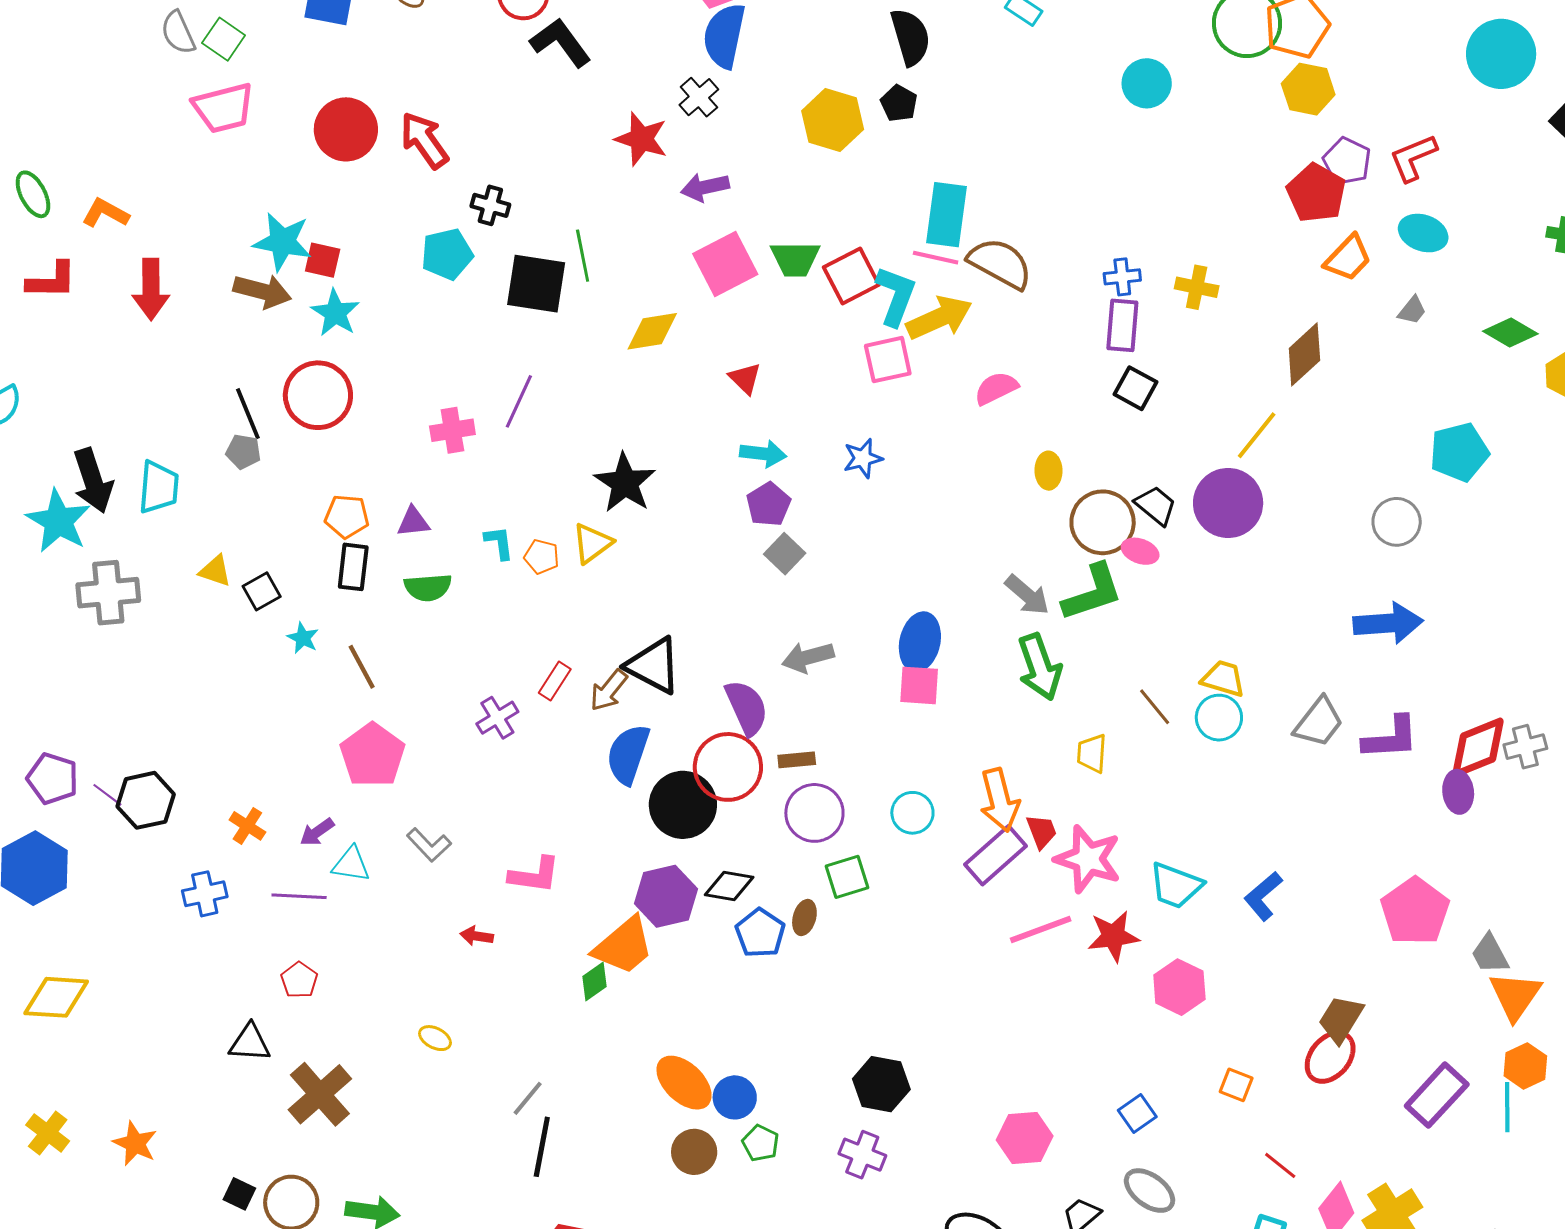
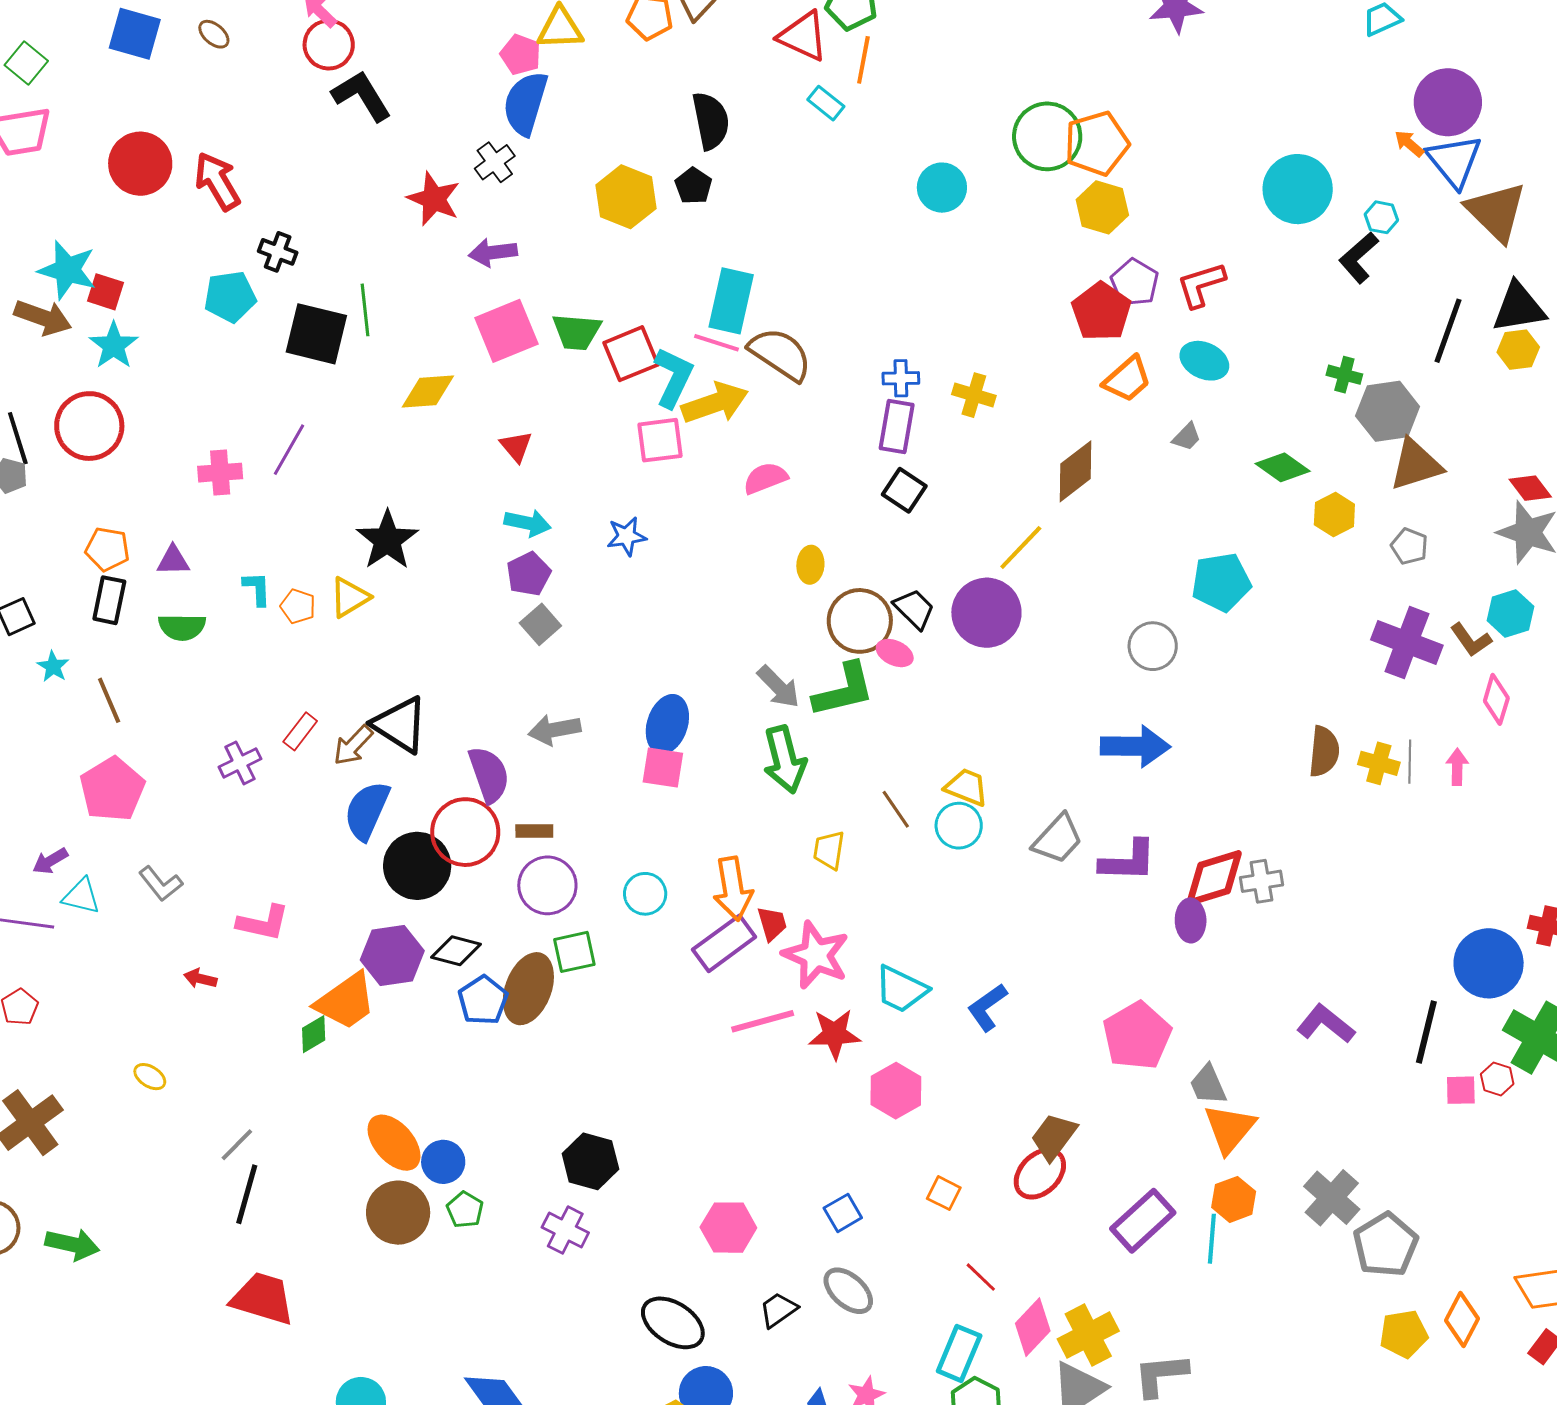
brown ellipse: (804, 917) -> (528, 989), size x2.0
brown circle: (694, 1152) -> (398, 1213), size x1.4

